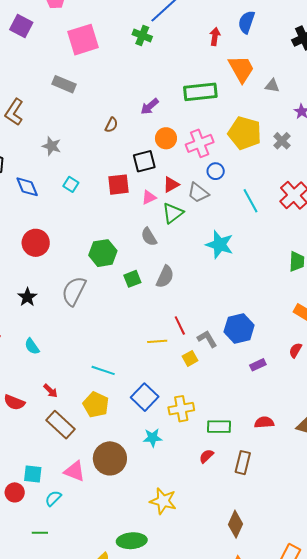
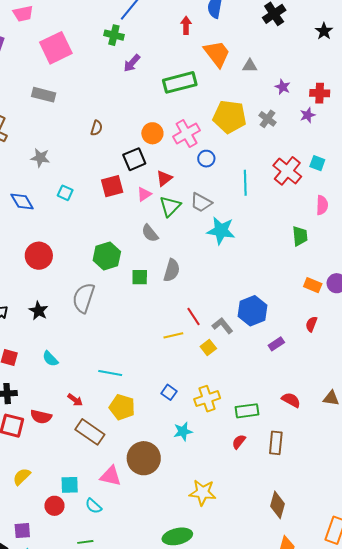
purple arrow: (150, 106) -> (132, 63), moved
gray trapezoid: (198, 193) -> (201, 203), moved
cyan line: (251, 201) -> (245, 183), turned 35
green square: (132, 279) -> (140, 277), turned 30
cyan line: (103, 370) -> (110, 373), moved
blue square: (145, 397) -> (169, 392), size x0.6
red semicircle: (264, 422) -> (291, 400), turned 42
cyan semicircle: (53, 498) -> (93, 506), turned -84

